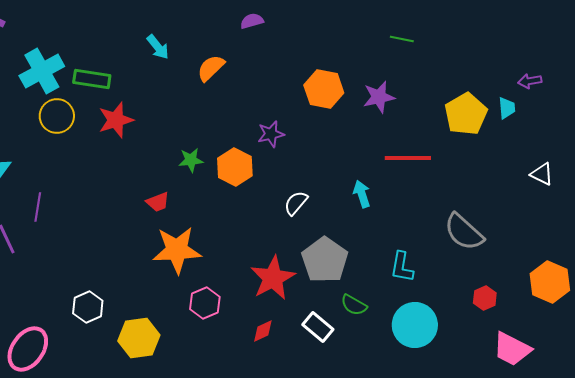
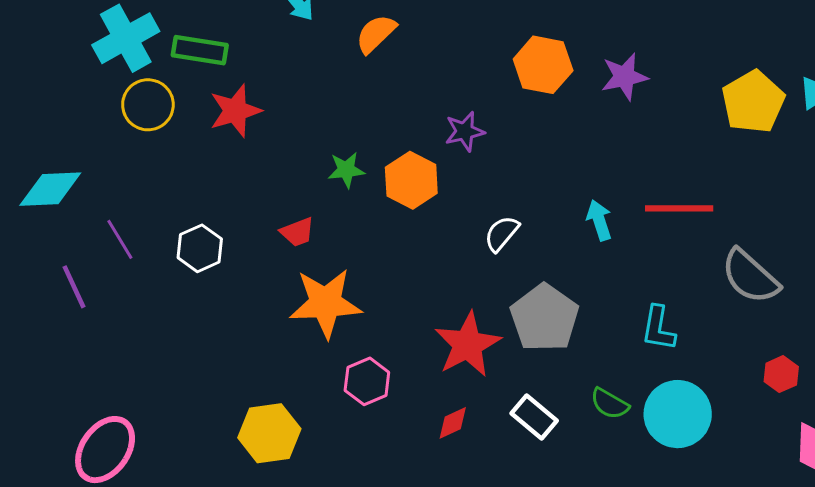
red line: (408, 158) -> (679, 208), moved
purple line: (38, 207) -> (120, 239), turned -40
green semicircle: (354, 305) -> (610, 404), moved
white hexagon: (88, 307) -> (200, 248), moved

